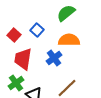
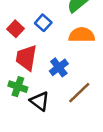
blue cross: (54, 58) -> (59, 67), moved
green cross: (16, 83) -> (18, 87), turned -35

